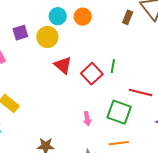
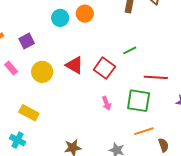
yellow circle: (47, 37) -> (42, 72), moved
green line: (113, 66) -> (130, 50), moved, turned 64
pink arrow: (87, 119) -> (107, 103), moved

